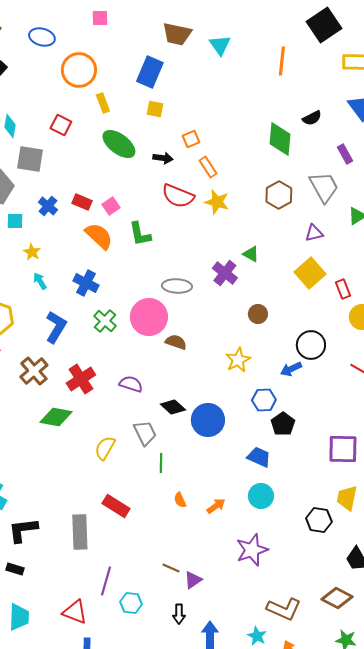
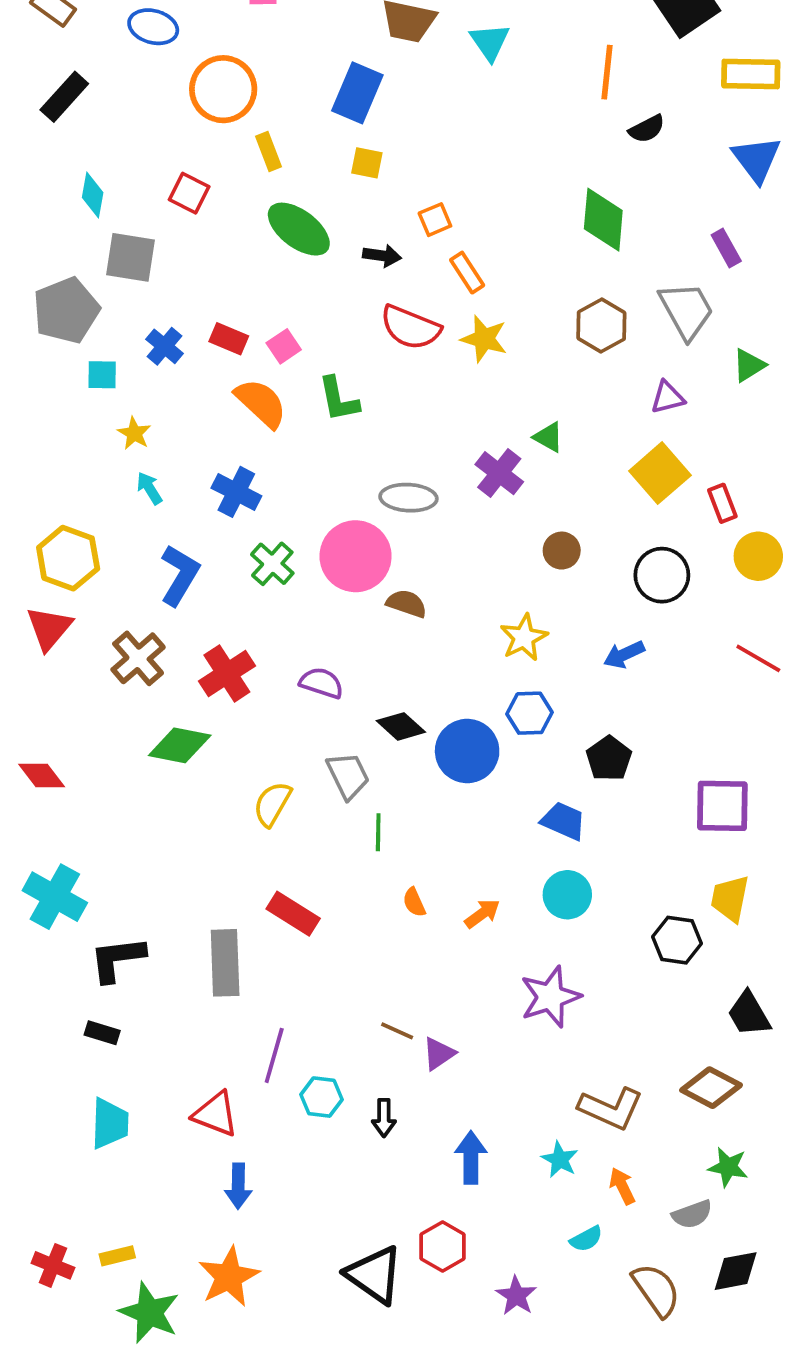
black semicircle: (312, 118) -> (647, 129), moved
black circle: (311, 345) -> (662, 575), moved
blue hexagon: (264, 400) -> (530, 713), moved
black arrow: (179, 614) -> (384, 1118), moved

